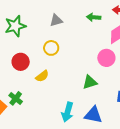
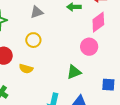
yellow semicircle: (42, 76) -> (26, 69), turned 56

